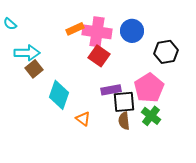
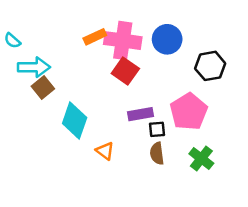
cyan semicircle: (10, 24) -> (12, 41), moved
black square: (124, 102) -> (157, 129), size x0.6
green cross: (151, 116) -> (201, 158), moved

